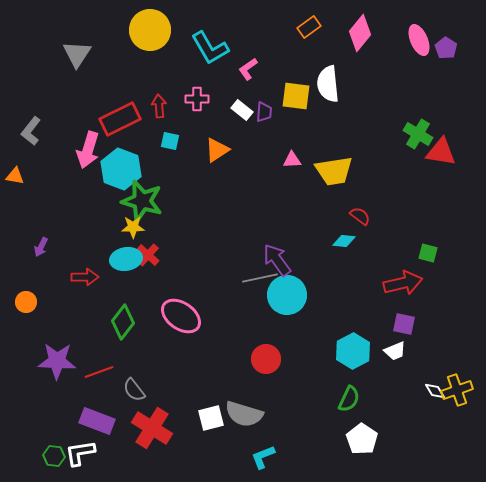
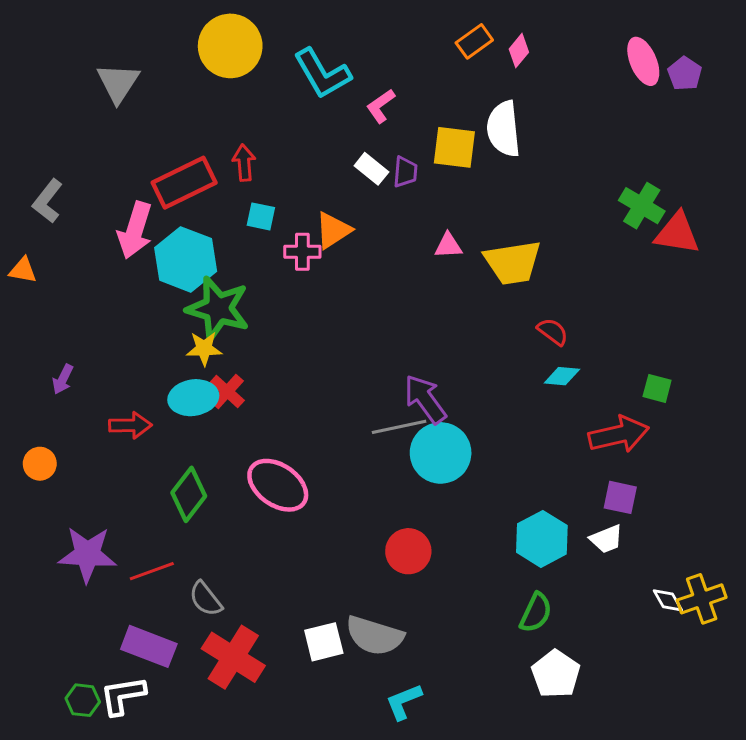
pink diamond: (360, 33) -> (519, 51), moved, size x0.6
pink cross: (197, 99) -> (302, 252), moved
cyan diamond: (344, 241) -> (562, 376), moved

